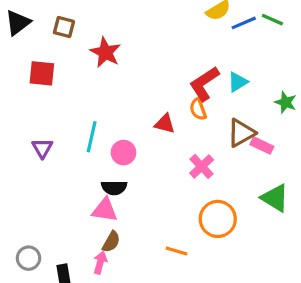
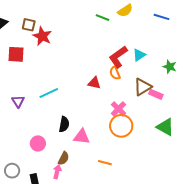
green line: (272, 20) -> (102, 18), moved
blue line: (244, 23) -> (162, 17), moved, turned 42
red star: (105, 52) -> (42, 36), moved
cyan line: (92, 137) -> (49, 93), turned 54
pink circle: (123, 153) -> (38, 143), moved
black semicircle: (114, 188) -> (64, 124), turned -77
pink triangle: (105, 210) -> (82, 137), moved
orange circle: (218, 219) -> (121, 126), moved

